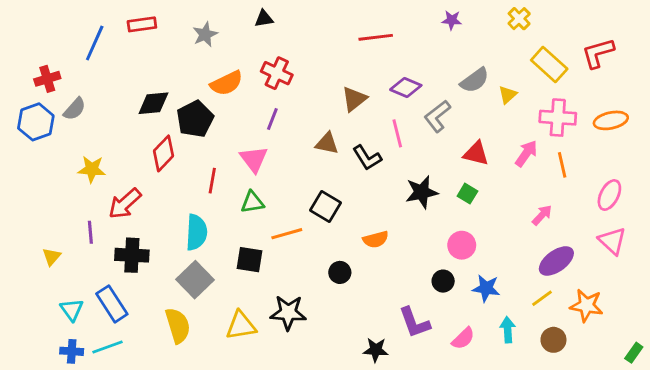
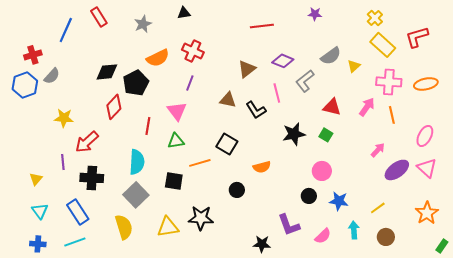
yellow cross: (519, 19) -> (375, 18), moved
red rectangle: (142, 24) -> (99, 17), turned 66
purple ellipse: (556, 261) -> (397, 170), moved
orange star: (586, 305) -> (427, 213), moved, turned 30
cyan triangle: (72, 310) -> (40, 211), moved
blue cross: (72, 351) -> (38, 244), moved

